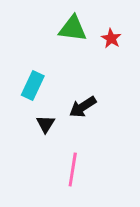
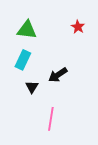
green triangle: (73, 28) -> (27, 30), moved

